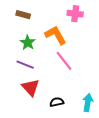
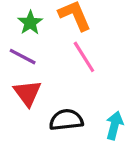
black semicircle: (57, 102) -> (66, 120), size x1.5

